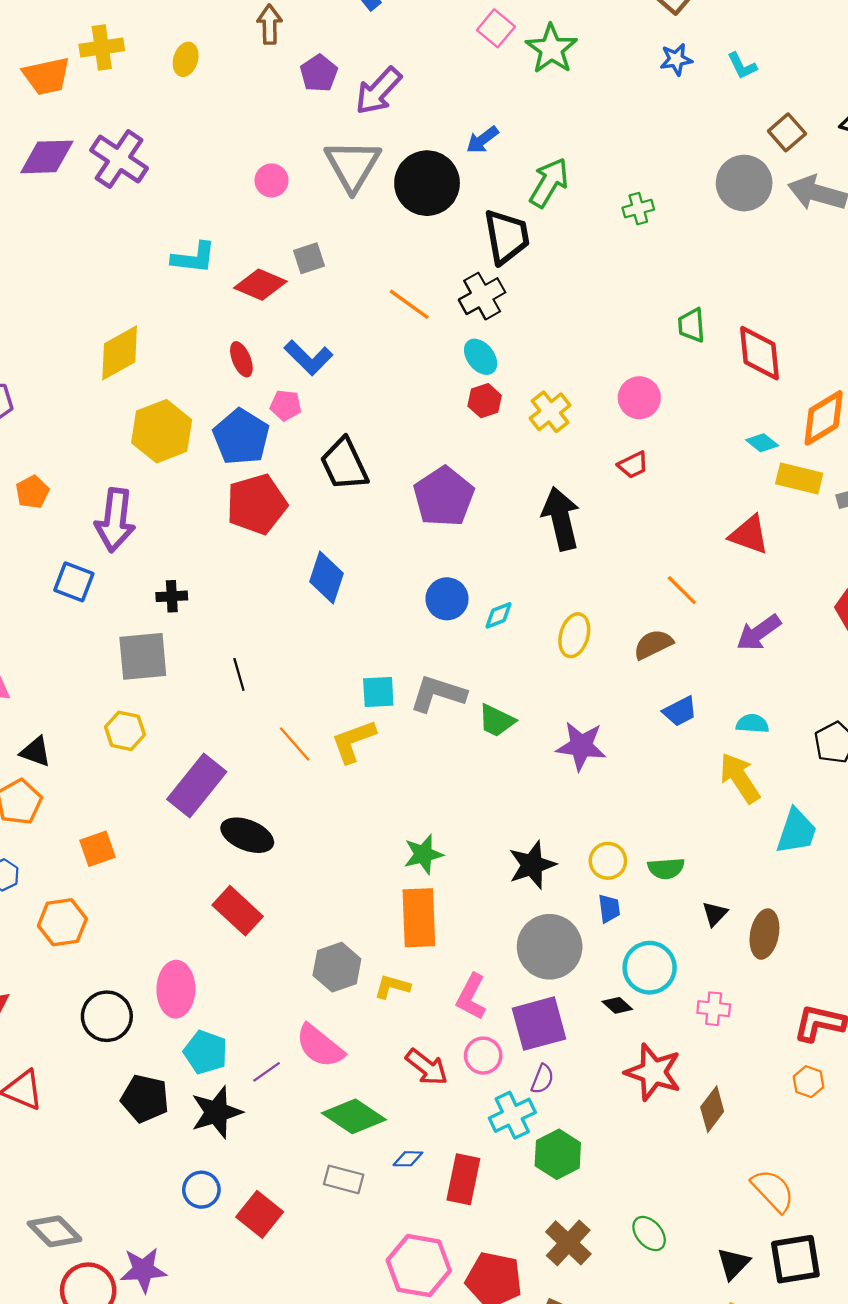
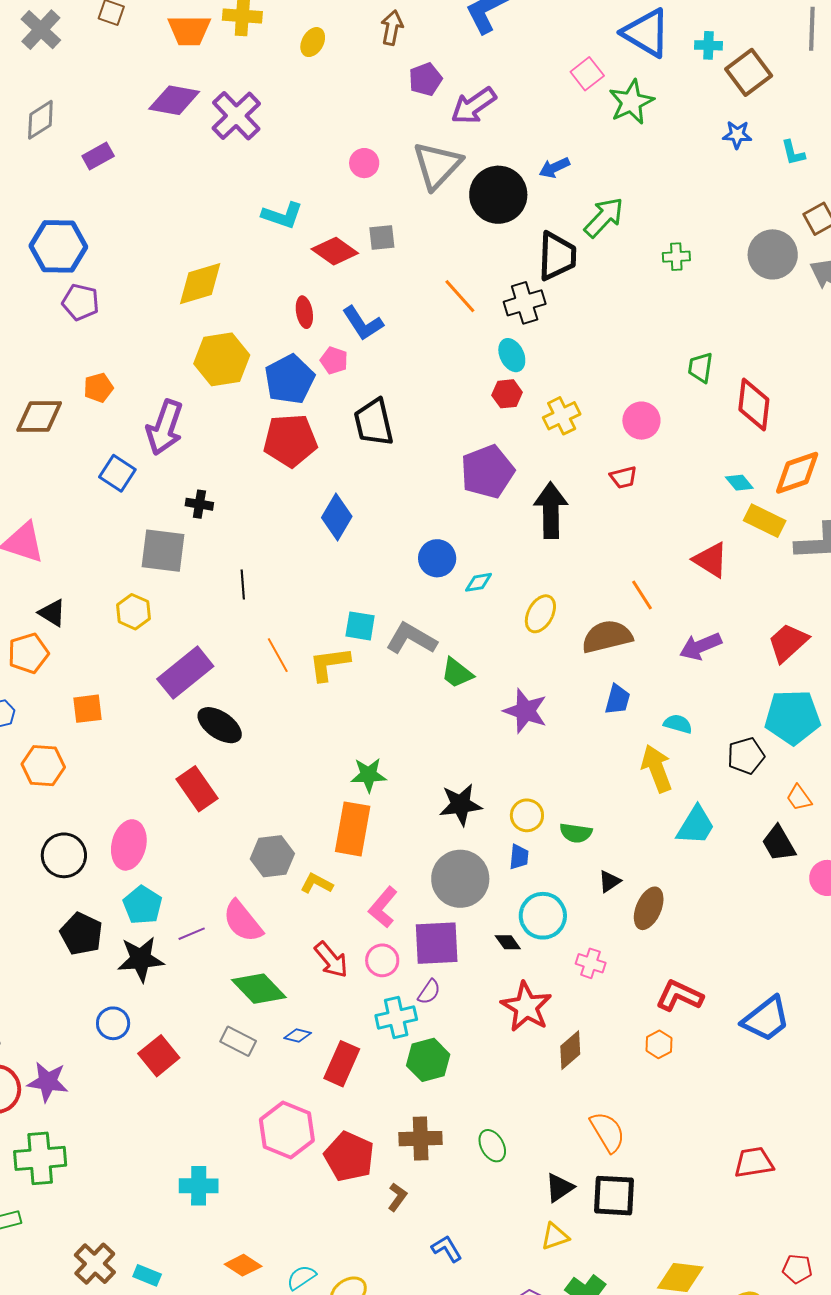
purple pentagon: (444, 497) -> (487, 472), moved
brown semicircle: (653, 644) -> (607, 637), size x1.4
blue trapezoid: (680, 711) -> (617, 700), turned -60
brown cross: (568, 1243) -> (421, 1139), turned 33

